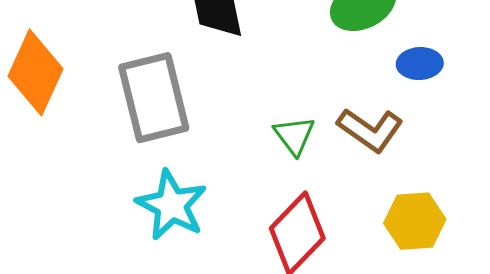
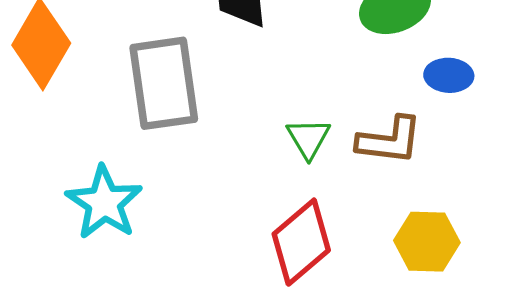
brown L-shape: (370, 130) -> (389, 140), turned -34
cyan star: (171, 205) -> (104, 203), moved

